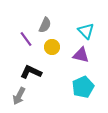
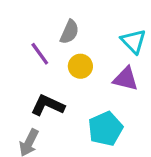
cyan pentagon: (83, 87) -> (105, 129), moved

